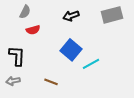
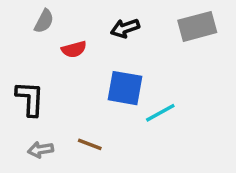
red semicircle: (33, 30) -> (74, 49), moved
blue square: (71, 50) -> (125, 88), turned -30
gray arrow: (13, 81) -> (41, 150), moved

